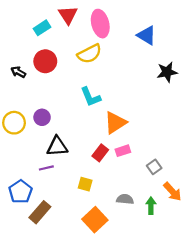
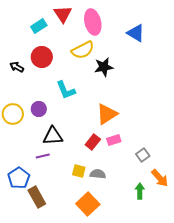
black star: (167, 72) -> (104, 67), moved
cyan L-shape: (91, 97) -> (66, 90), moved
gray semicircle: (125, 199) -> (98, 174), moved
brown rectangle: (40, 212) -> (37, 197), turned -70

